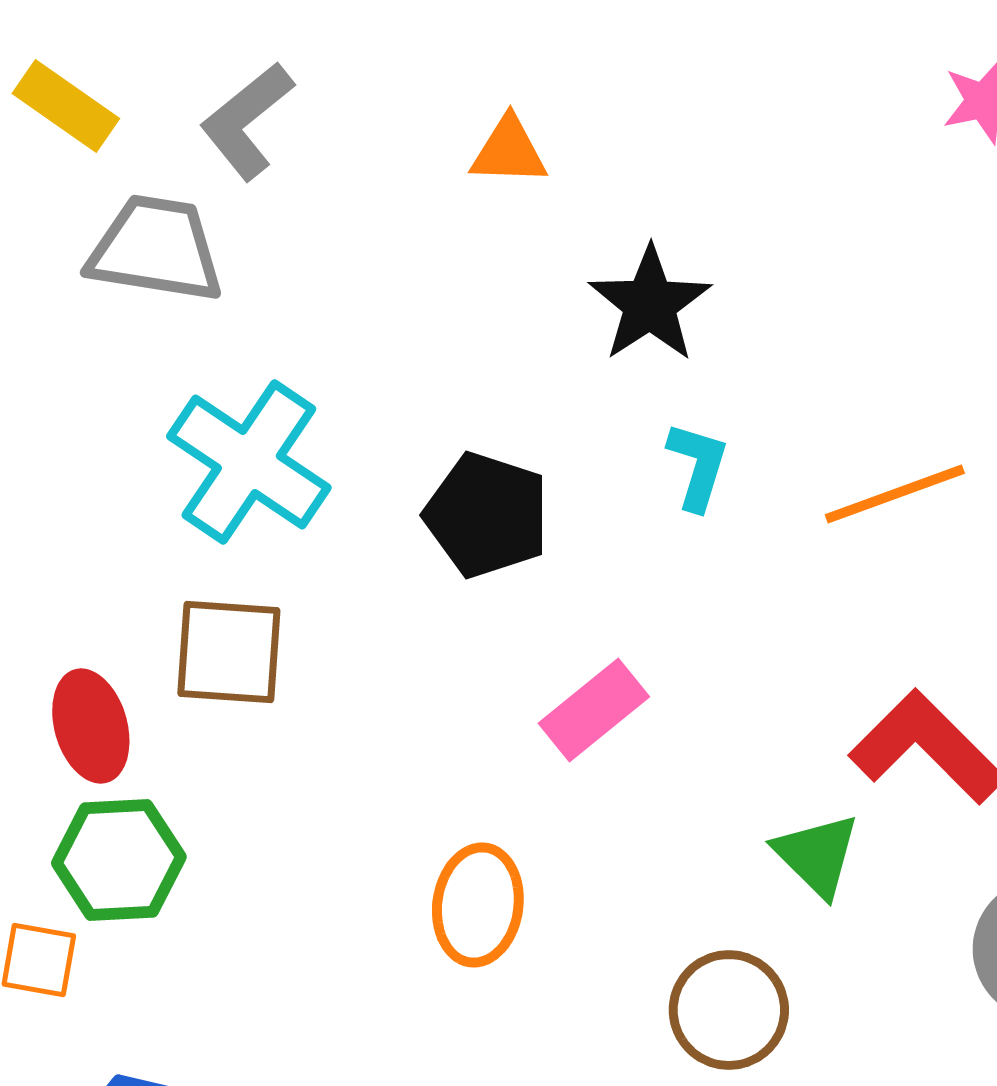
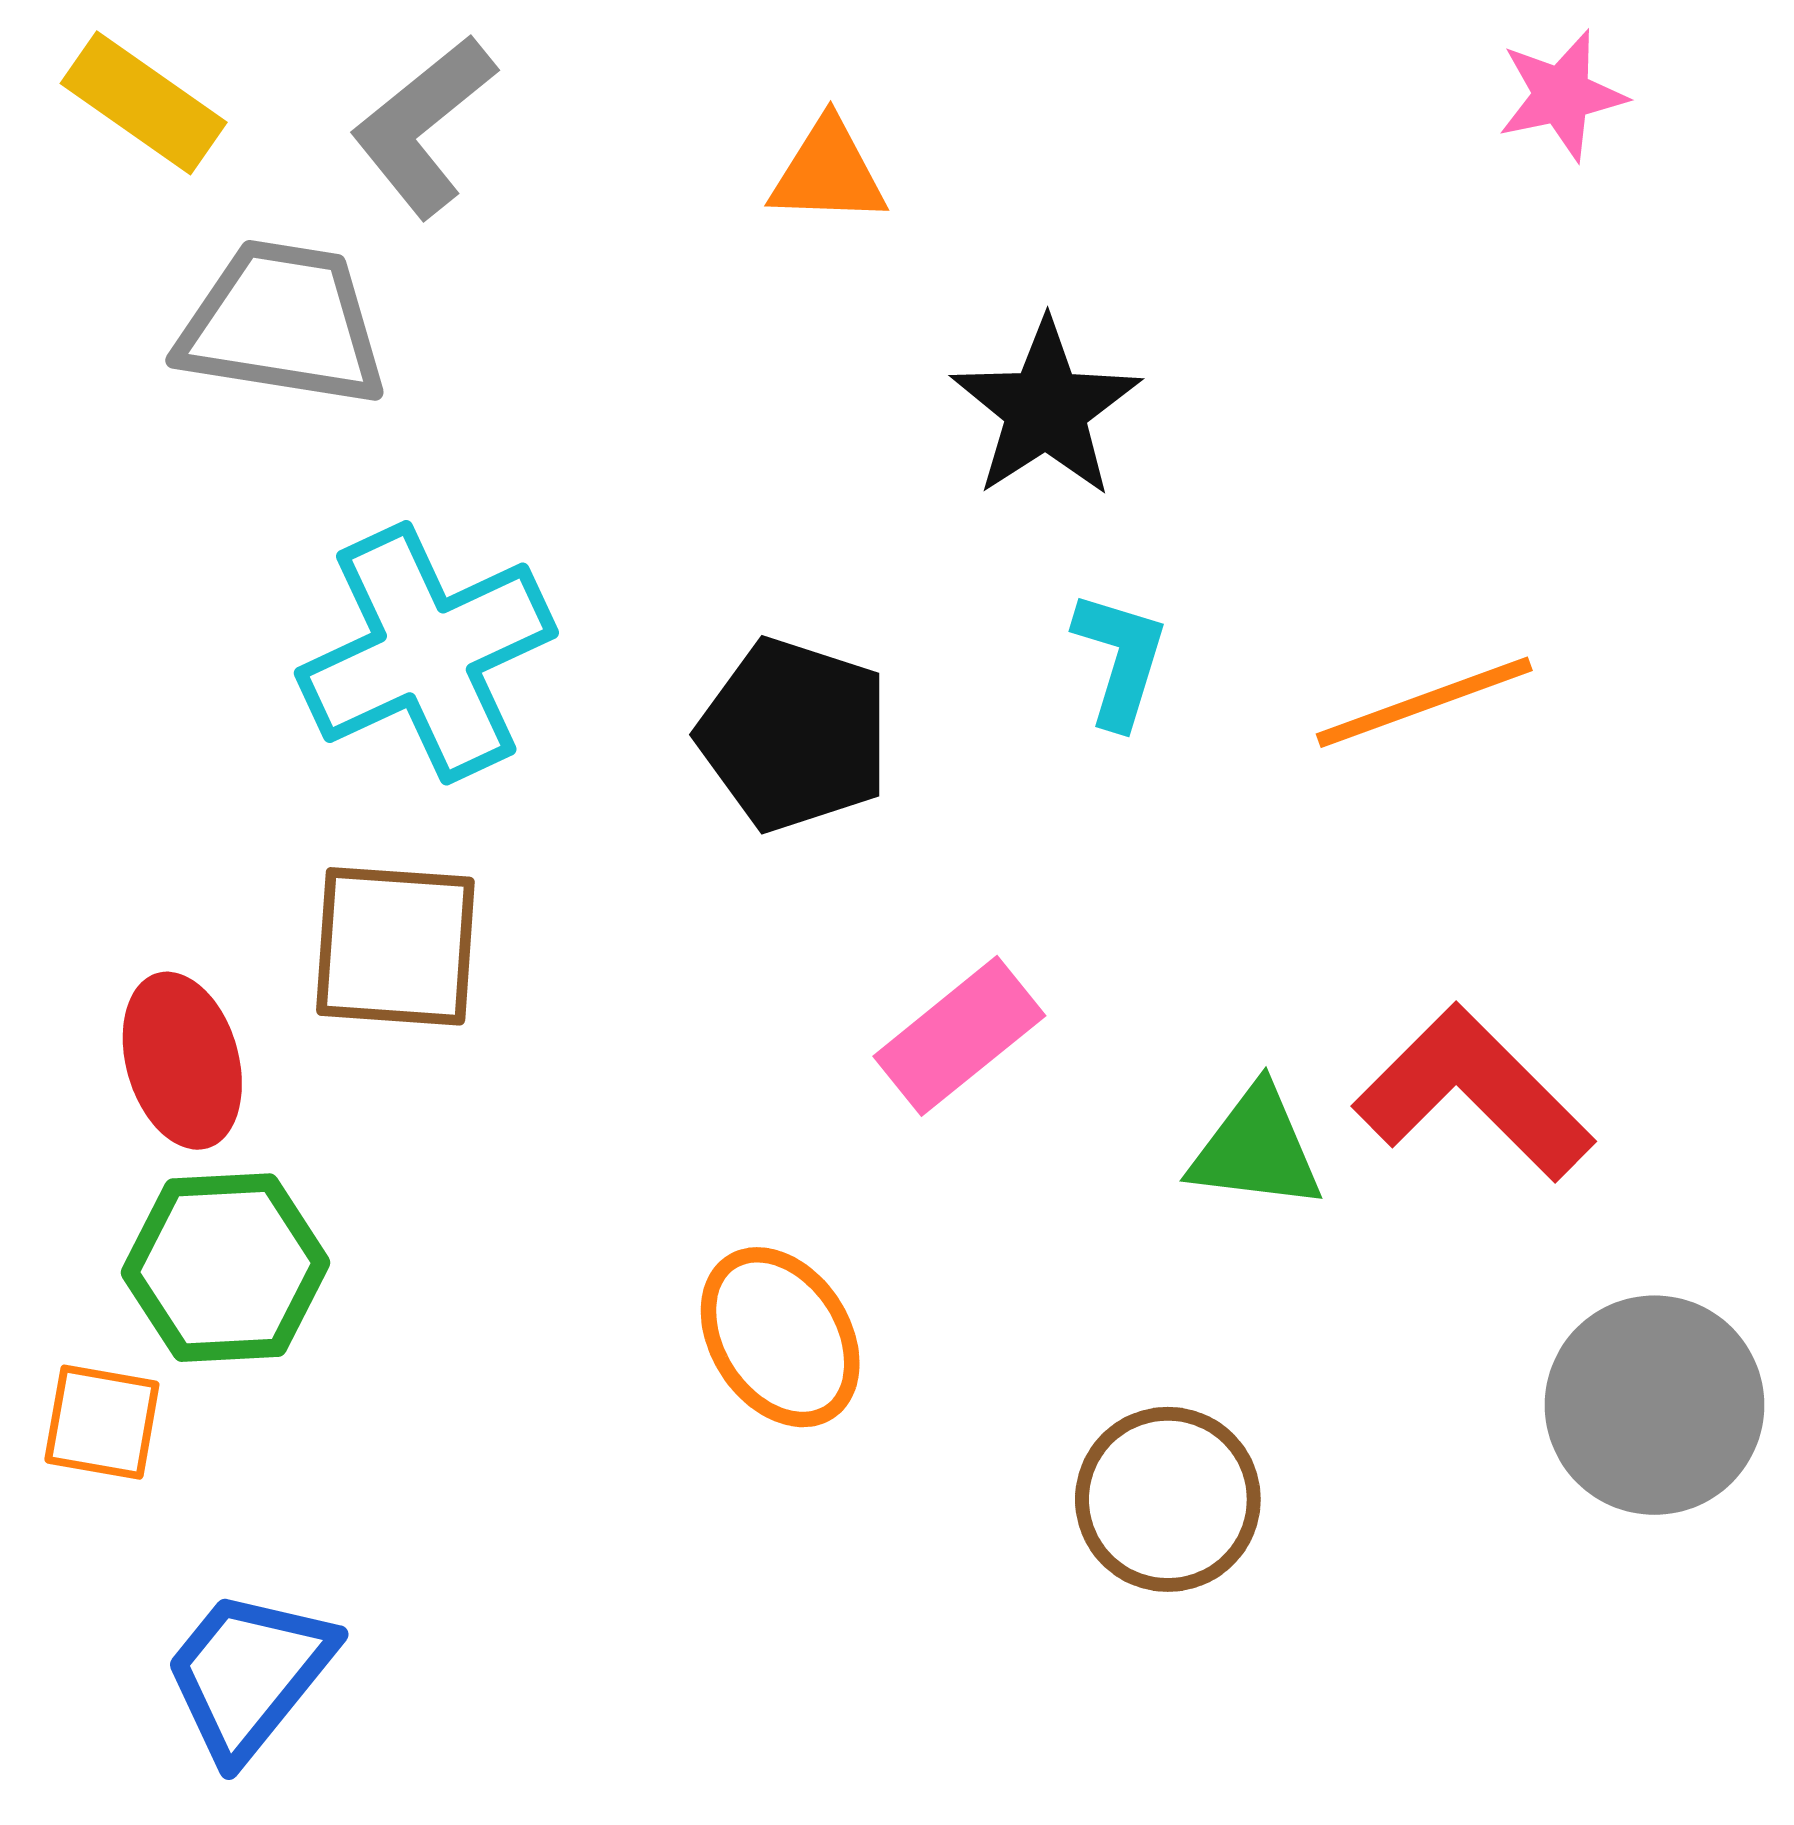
cyan cross: (249, 462) -> (426, 653), turned 31
green triangle: (817, 855) -> (1256, 1149), moved, turned -38
orange ellipse: (478, 905) -> (780, 1337), turned -41

